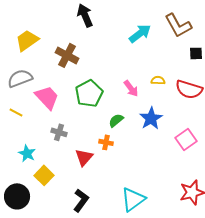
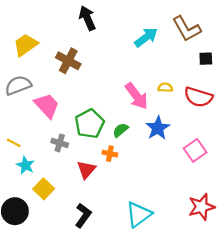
pink arrow: (131, 88) -> (136, 96), size x1.5
green pentagon: (89, 93) -> (90, 124), moved
yellow line: (16, 112) -> (14, 143), moved

